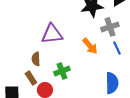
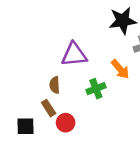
green cross: (62, 71) -> (96, 89), moved

